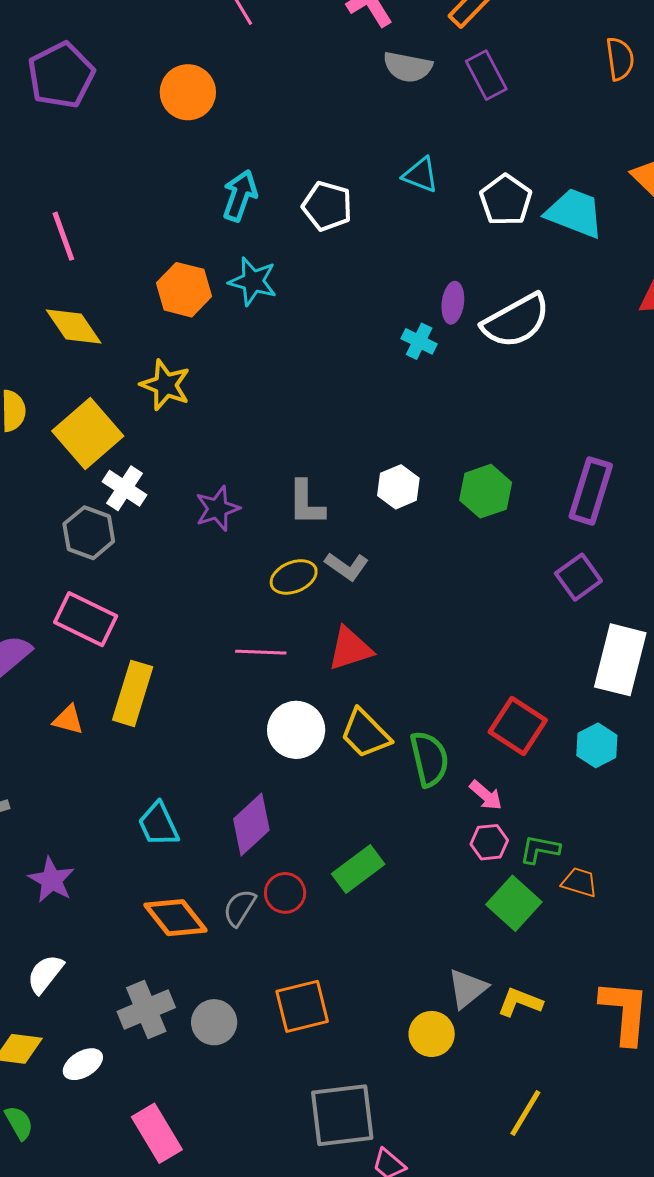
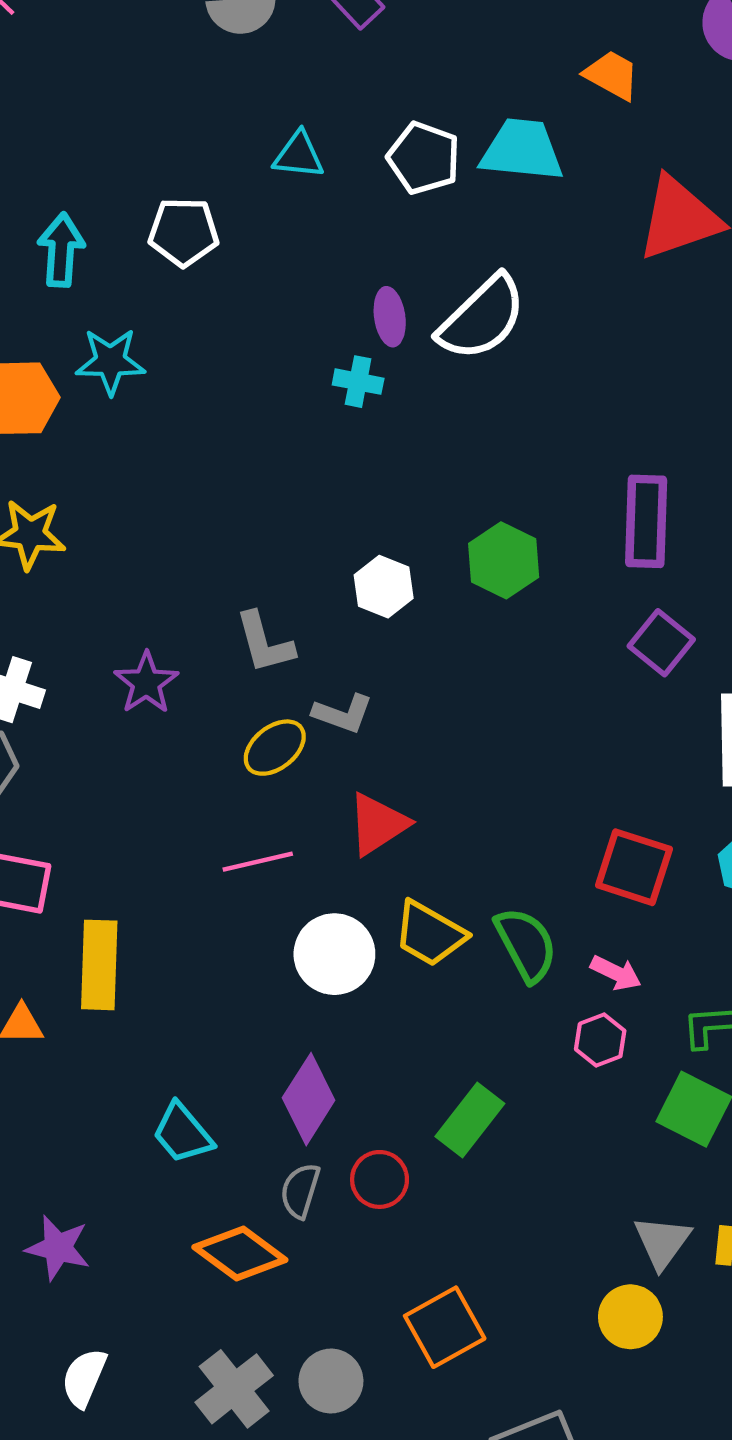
pink hexagon: (489, 842) -> (600, 1040), moved
gray semicircle: (239, 908) -> (300, 1191), moved

